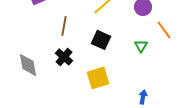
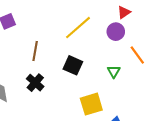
yellow square: (98, 78) -> (91, 104), moved

